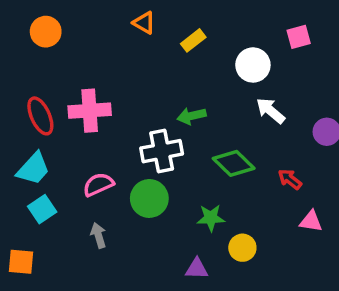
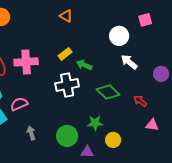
orange triangle: (144, 23) -> (66, 16), moved
yellow rectangle: (193, 40) -> (65, 54), moved
green arrow: (191, 116) -> (84, 65), turned 35
pink semicircle: (98, 184) -> (19, 104), moved
green circle: (149, 198) -> (67, 136), moved

